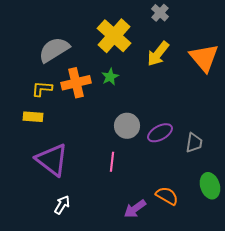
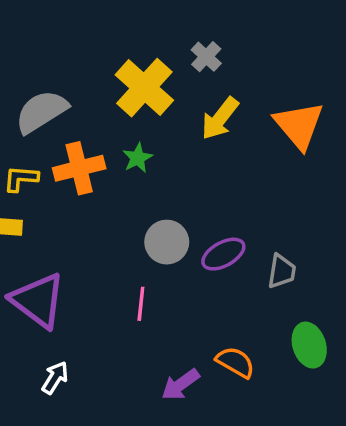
gray cross: (160, 13) -> (206, 57), moved

